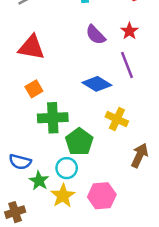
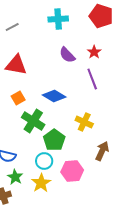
blue diamond: (97, 84) -> (54, 96), moved
green cross: (53, 118) -> (33, 121), turned 35
green star: (39, 181) -> (15, 177), moved
pink hexagon: (102, 196) -> (72, 171), moved

